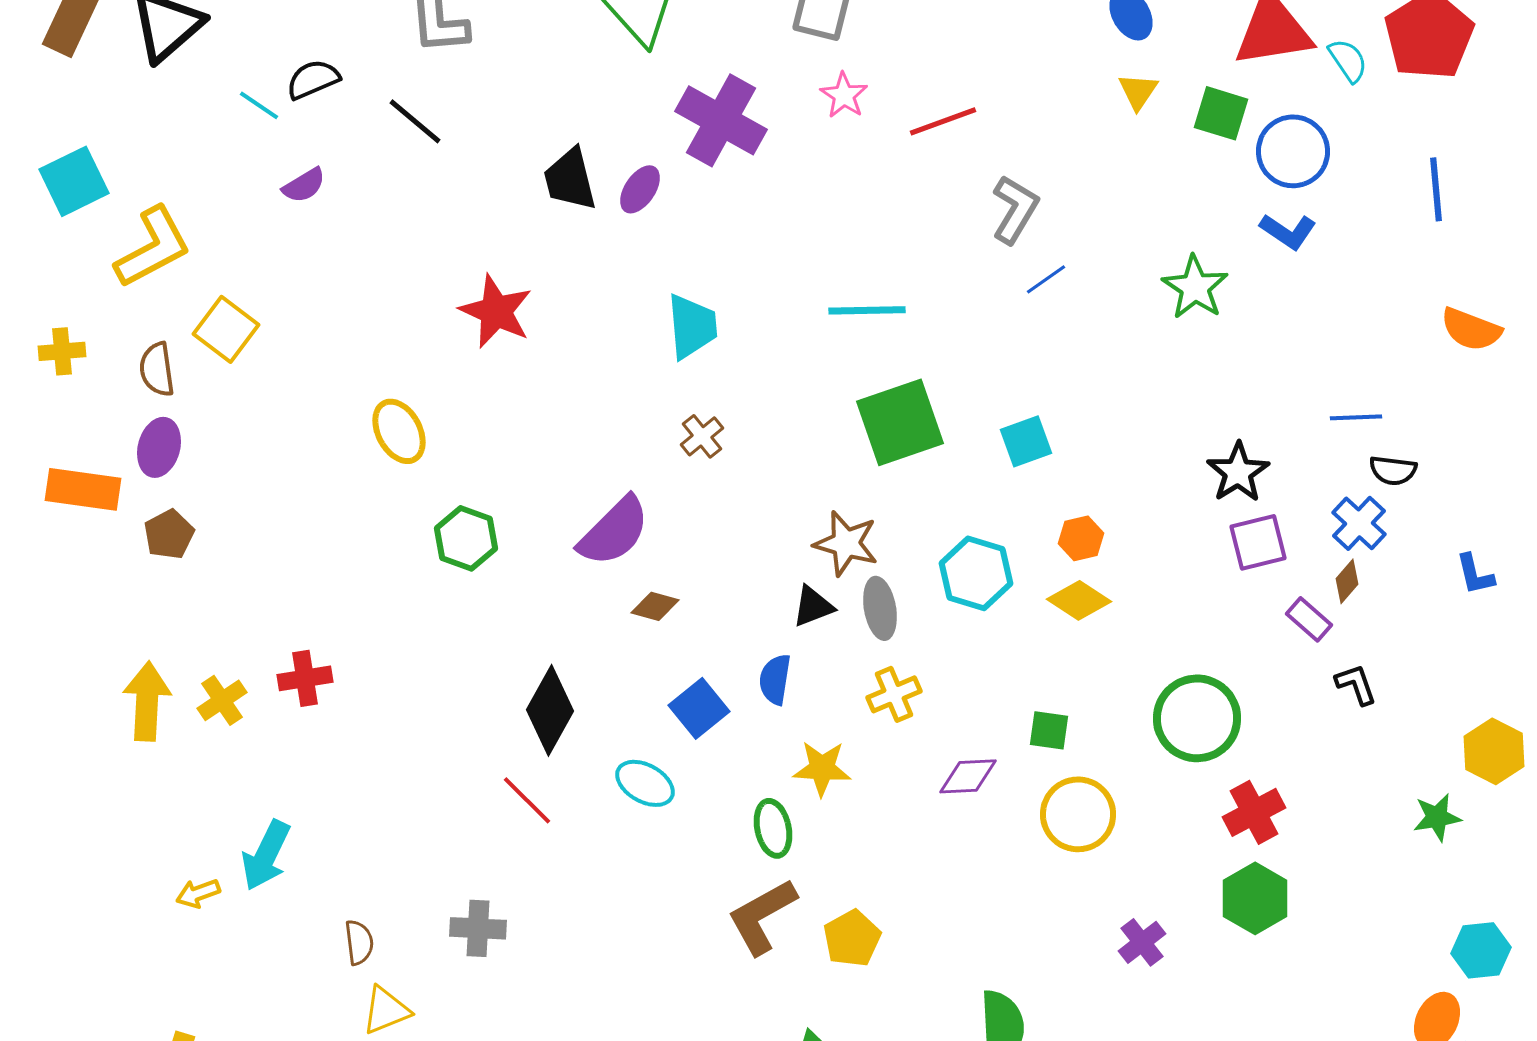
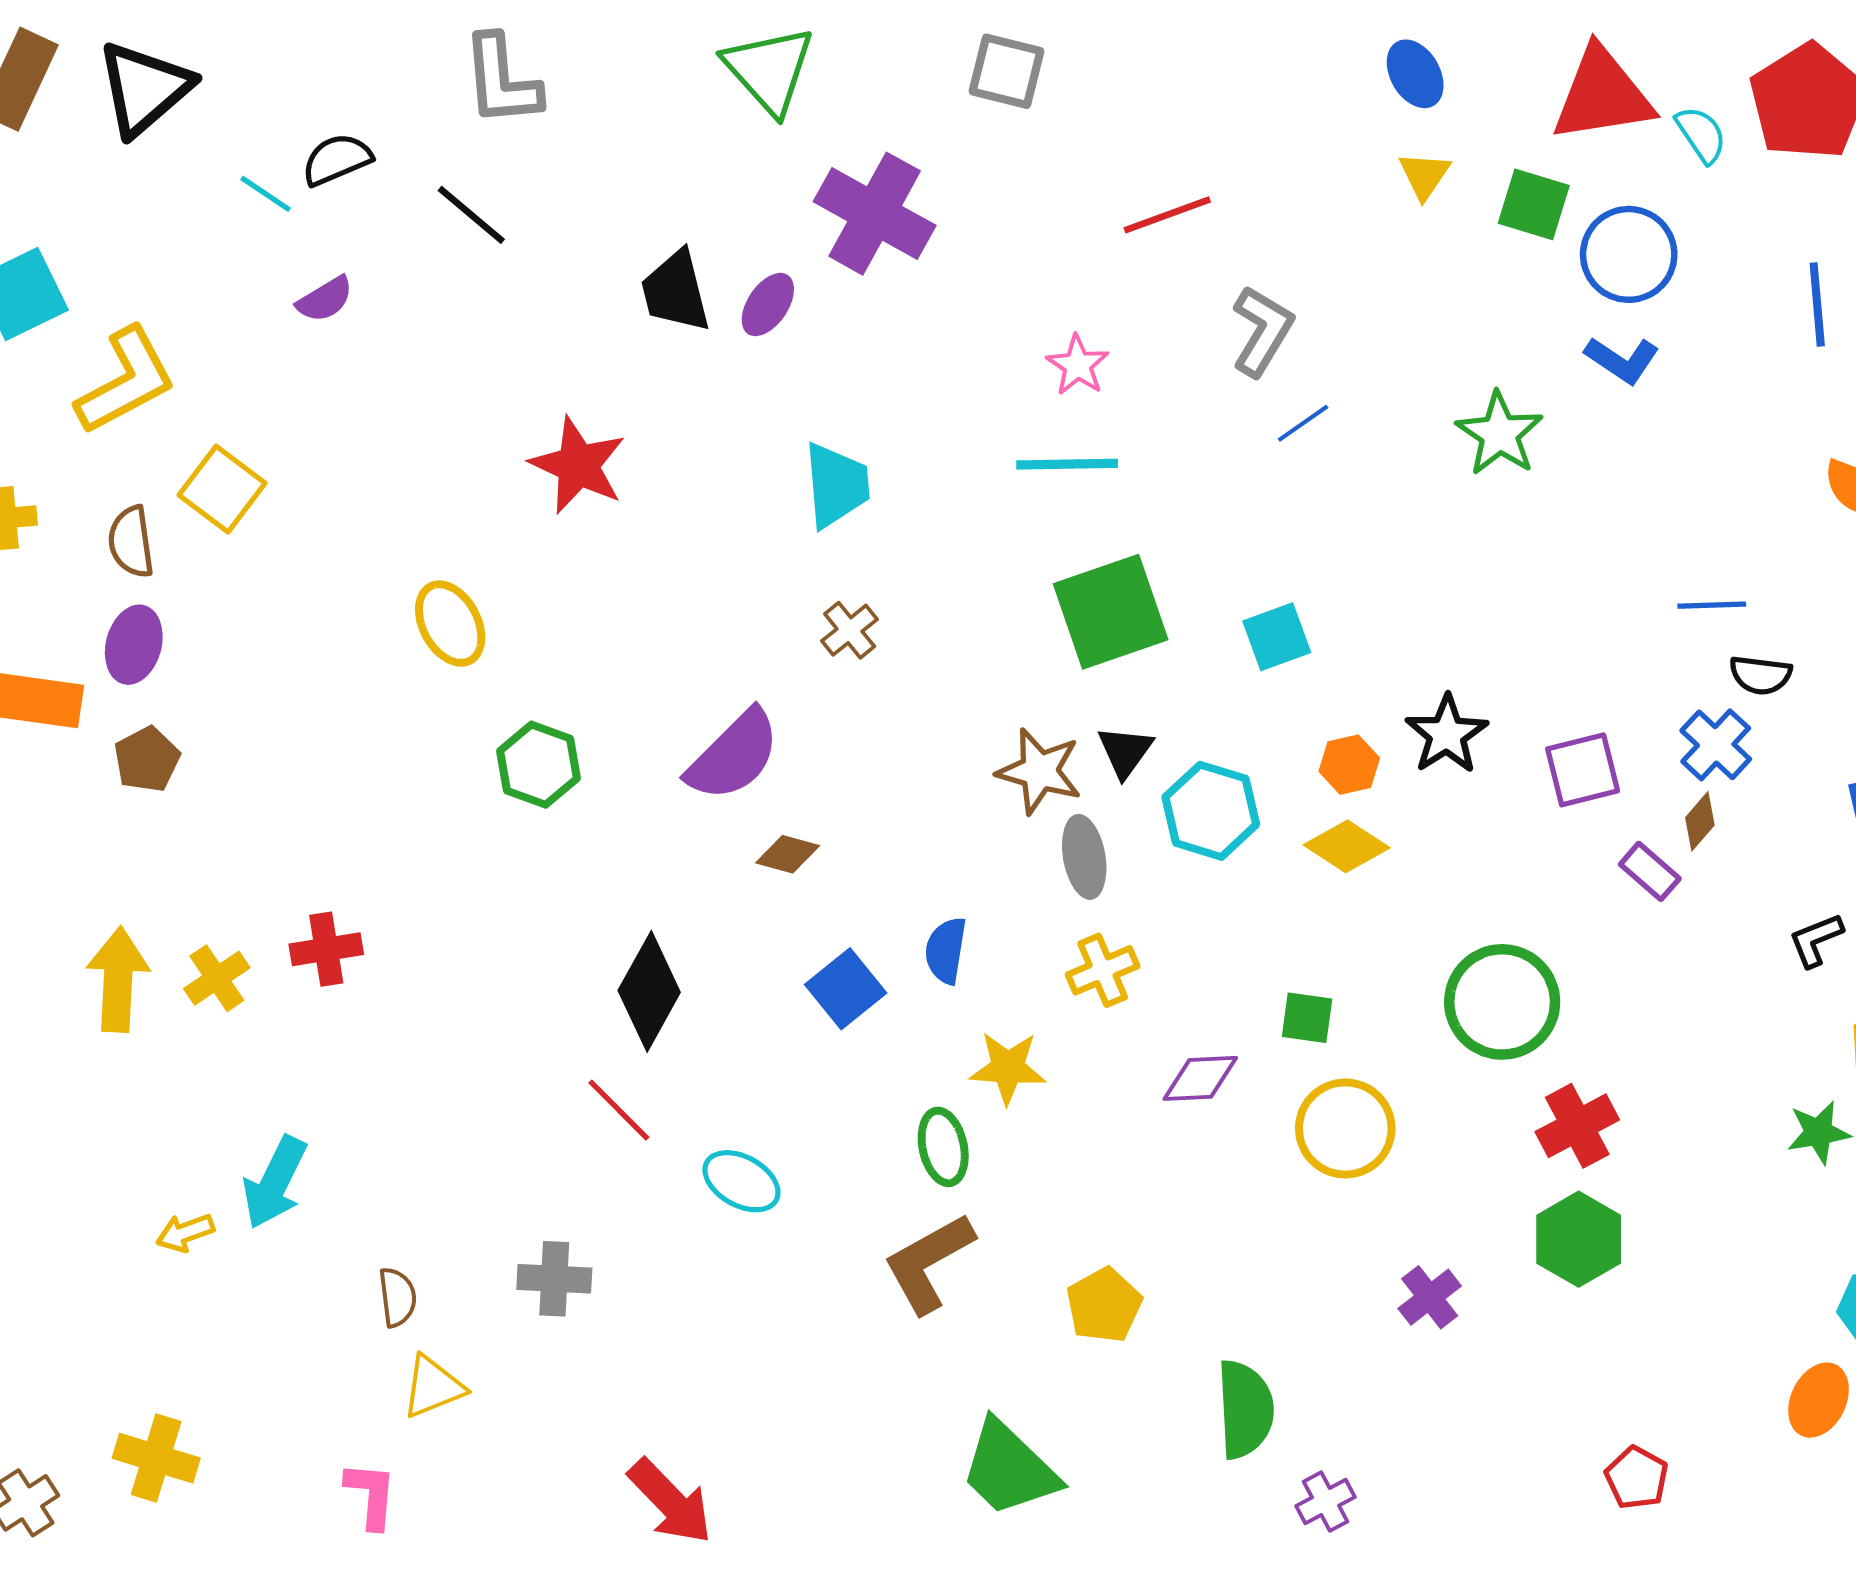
pink star: (844, 95) -> (1078, 365), moved
black star: (1238, 472) -> (1447, 734), moved
black triangle: (813, 606) -> (1125, 751), moved, turned -33
black L-shape: (1356, 684) -> (1816, 940), moved, turned -93
cyan ellipse: (645, 783) -> (741, 1181), moved
yellow pentagon: (852, 938) -> (1104, 1305), moved

